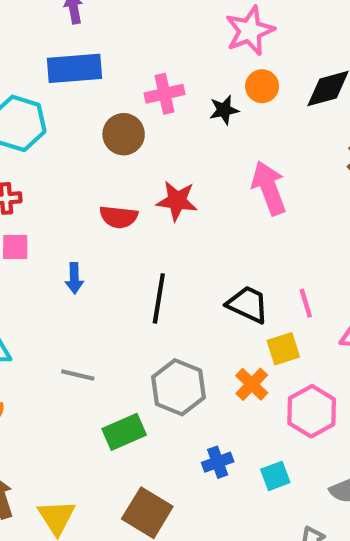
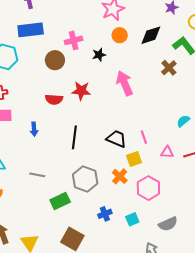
black star: (224, 110) -> (99, 55), moved

